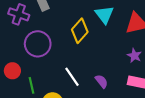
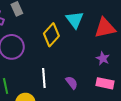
white line: (72, 77) -> (44, 78), turned 30

